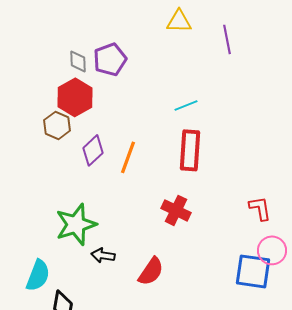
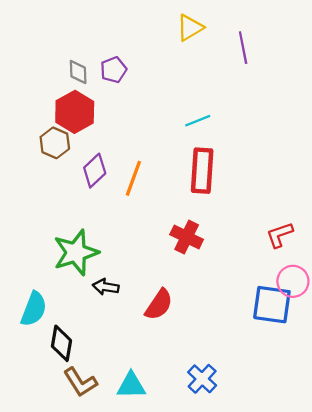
yellow triangle: (179, 21) -> (190, 28), turned -32
purple pentagon: (110, 59) -> (113, 70), size x0.7
red L-shape: (260, 208) -> (280, 235), turned -100

